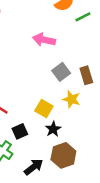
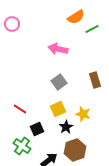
gray square: (61, 72) -> (59, 82), moved
yellow star: (71, 99) -> (83, 114), moved
yellow square: (44, 108) -> (58, 109), turned 35

